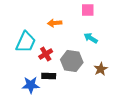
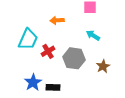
black rectangle: (49, 76) -> (53, 87), moved
blue star: (31, 85) -> (33, 82), turned -30

